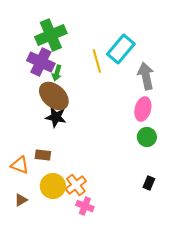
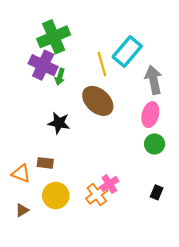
brown ellipse: (54, 96) -> (98, 101), moved
orange cross: (76, 185) -> (97, 194), moved
pink cross: (85, 206) -> (109, 184), moved, turned 36

